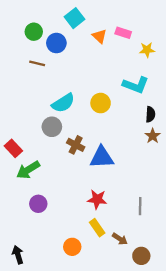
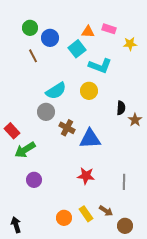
cyan square: (75, 18) -> (77, 49), moved
orange triangle: (99, 36) -> (88, 32), turned -40
brown line: (37, 63) -> (33, 56), turned 48
cyan L-shape: (136, 85) -> (100, 66), moved
black semicircle: (150, 114) -> (121, 108), moved
yellow rectangle: (97, 228) -> (86, 214), moved

